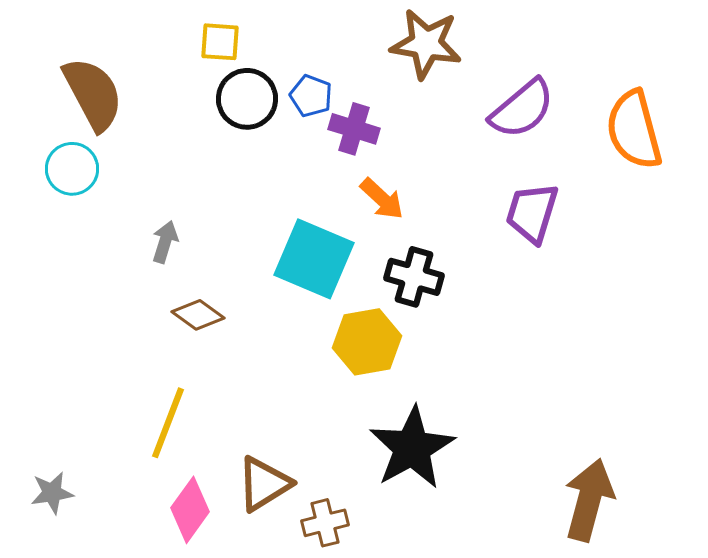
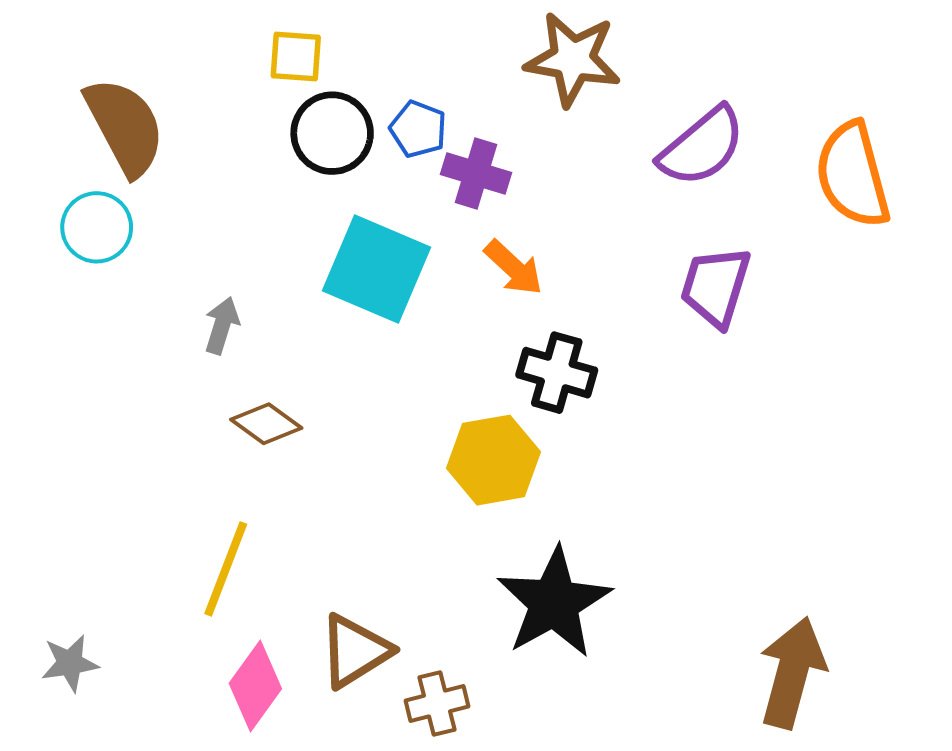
cyan square: (314, 259) -> (376, 269), moved

